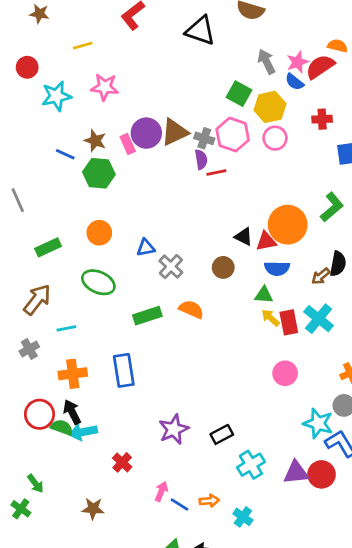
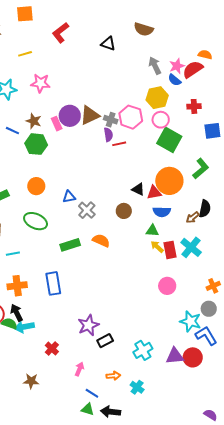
black triangle: (200, 31) -> (108, 44), size x0.7
green square: (239, 94) -> (169, 140), moved, size x1.4
black rectangle: (222, 434) -> (105, 341), moved
blue line: (179, 504) -> (92, 393), moved

